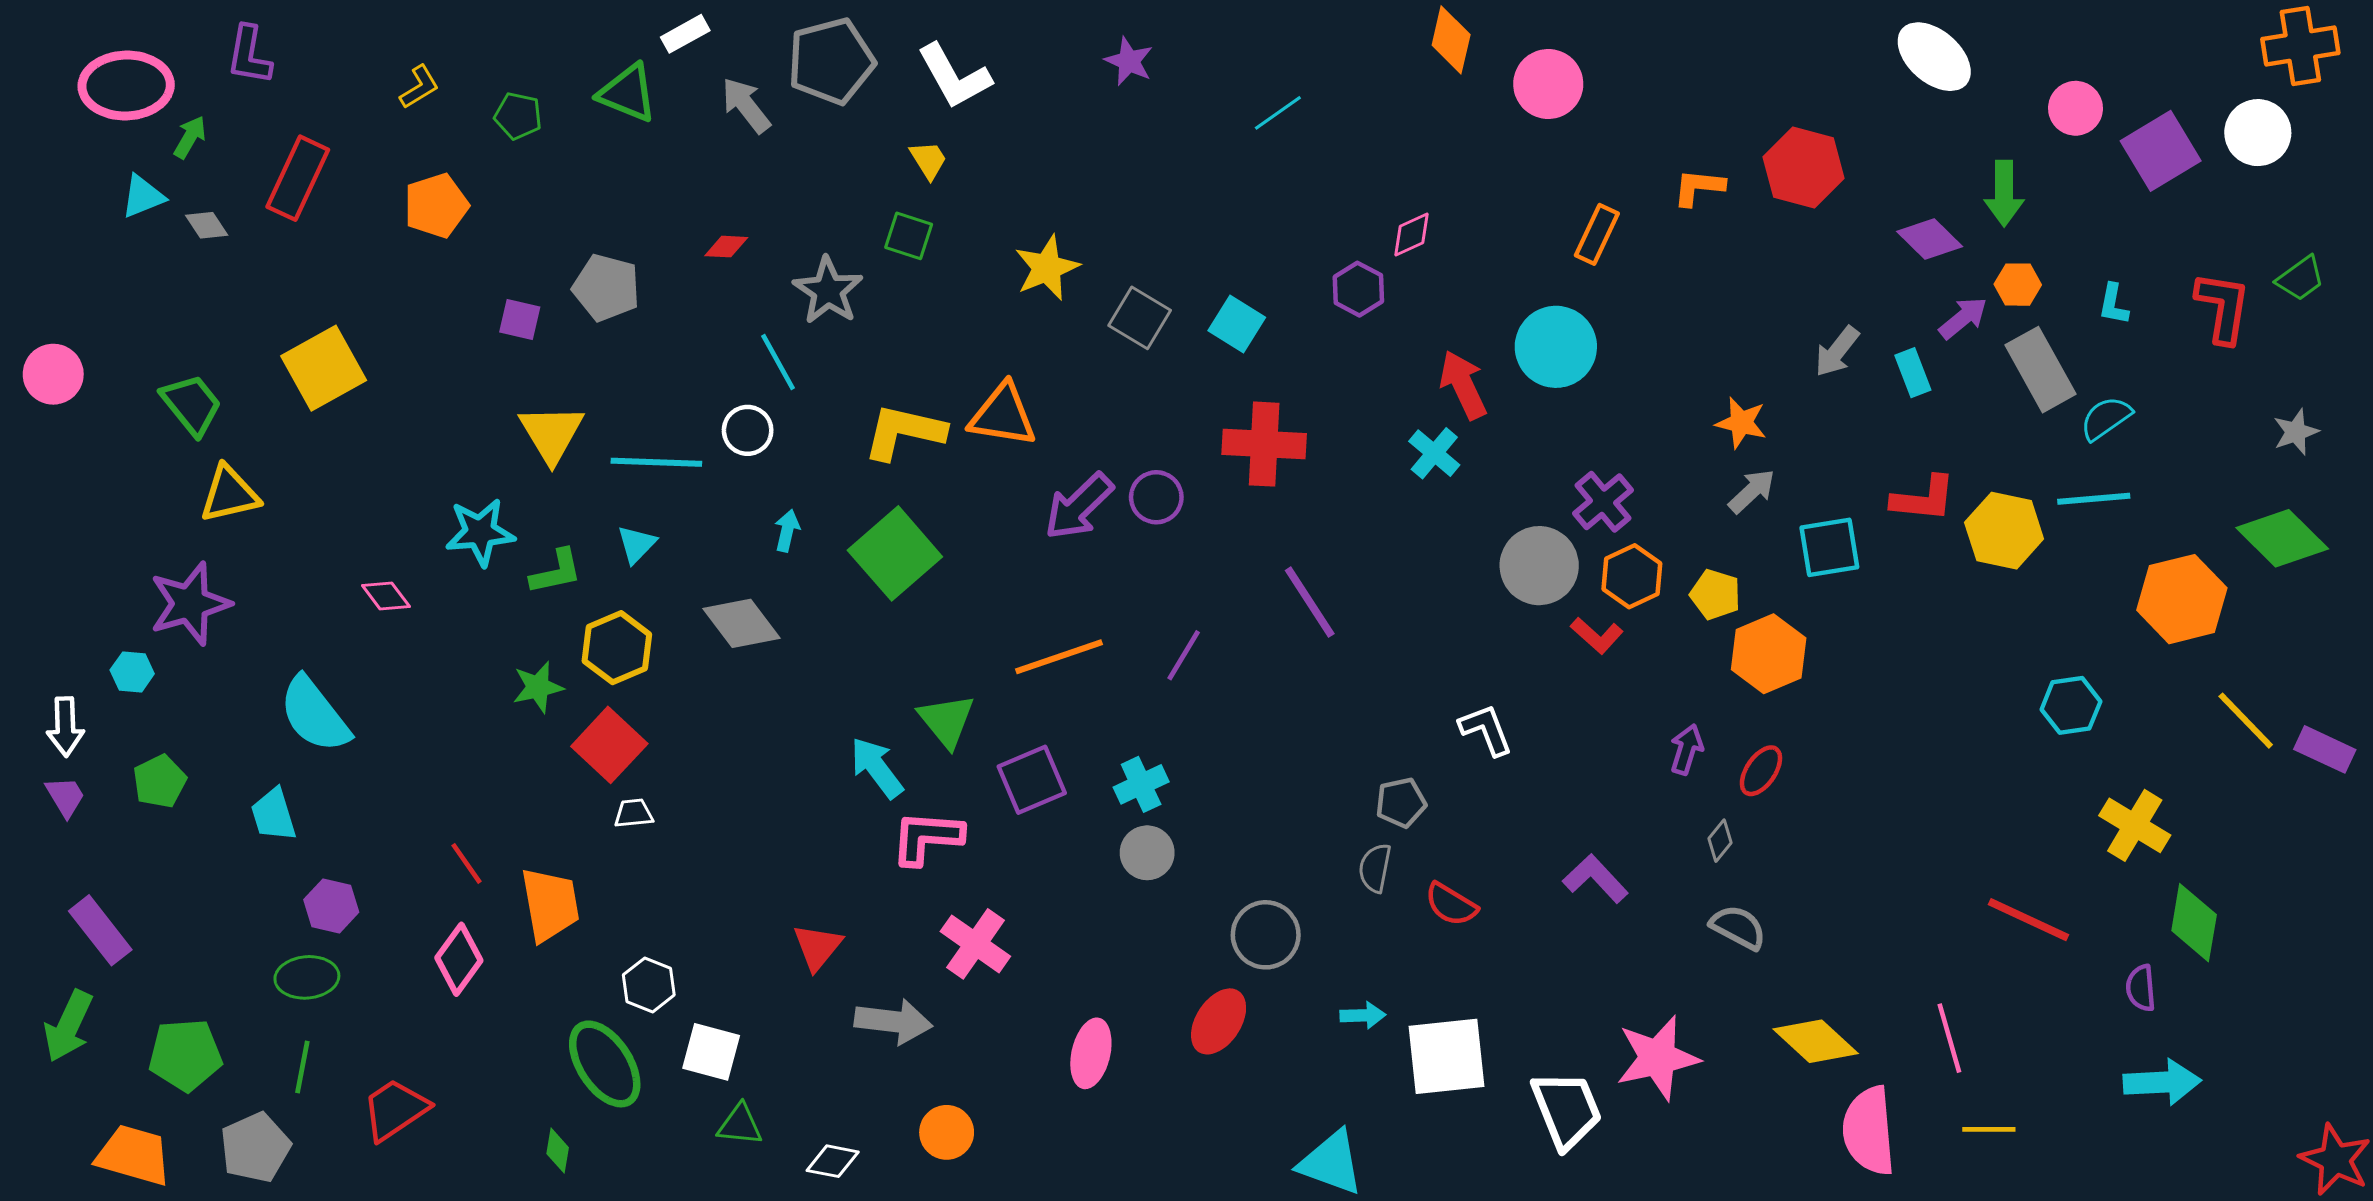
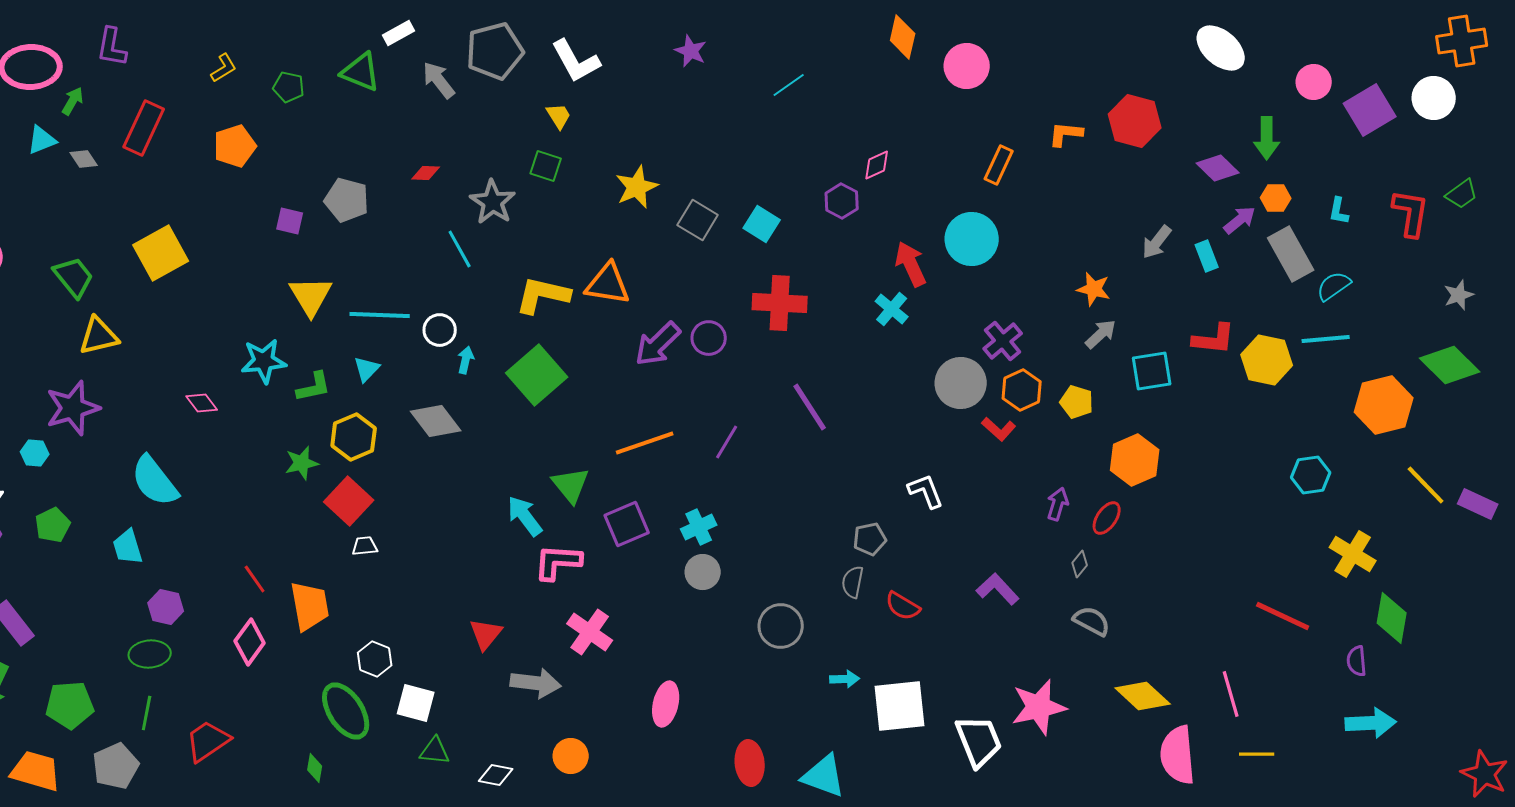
white circle: (748, 430) -> (440, 330), moved
orange hexagon: (1769, 654) -> (1135, 460), moved
red ellipse: (1219, 1021) -> (750, 763), moved, turned -39

